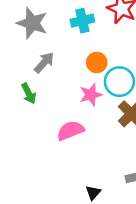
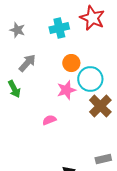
gray star: (32, 23) -> (17, 30), size x0.6
pink semicircle: (70, 131) -> (49, 120), size x0.6

